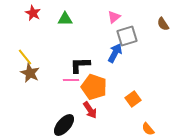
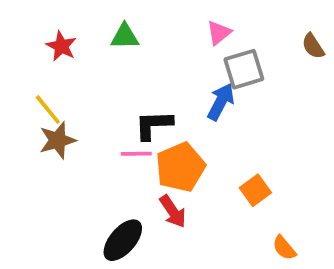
red star: (33, 13) -> (61, 46), moved
brown star: (30, 73) -> (57, 140), turned 30
orange pentagon: (94, 87) -> (180, 167), turned 30

